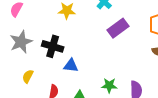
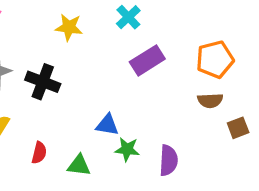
blue triangle: (71, 66) -> (107, 125), moved

